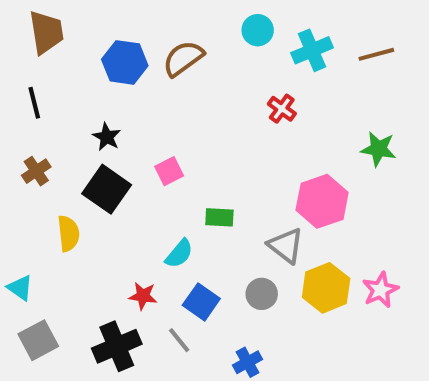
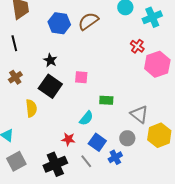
pink square: (169, 171) -> (81, 77), turned 32
pink hexagon: (322, 201) -> (157, 64), moved
blue cross: (248, 362) -> (115, 157), moved

